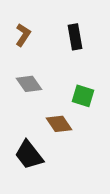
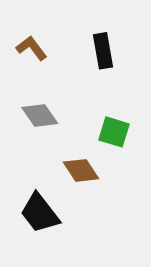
brown L-shape: (23, 35) -> (32, 48), turned -70

